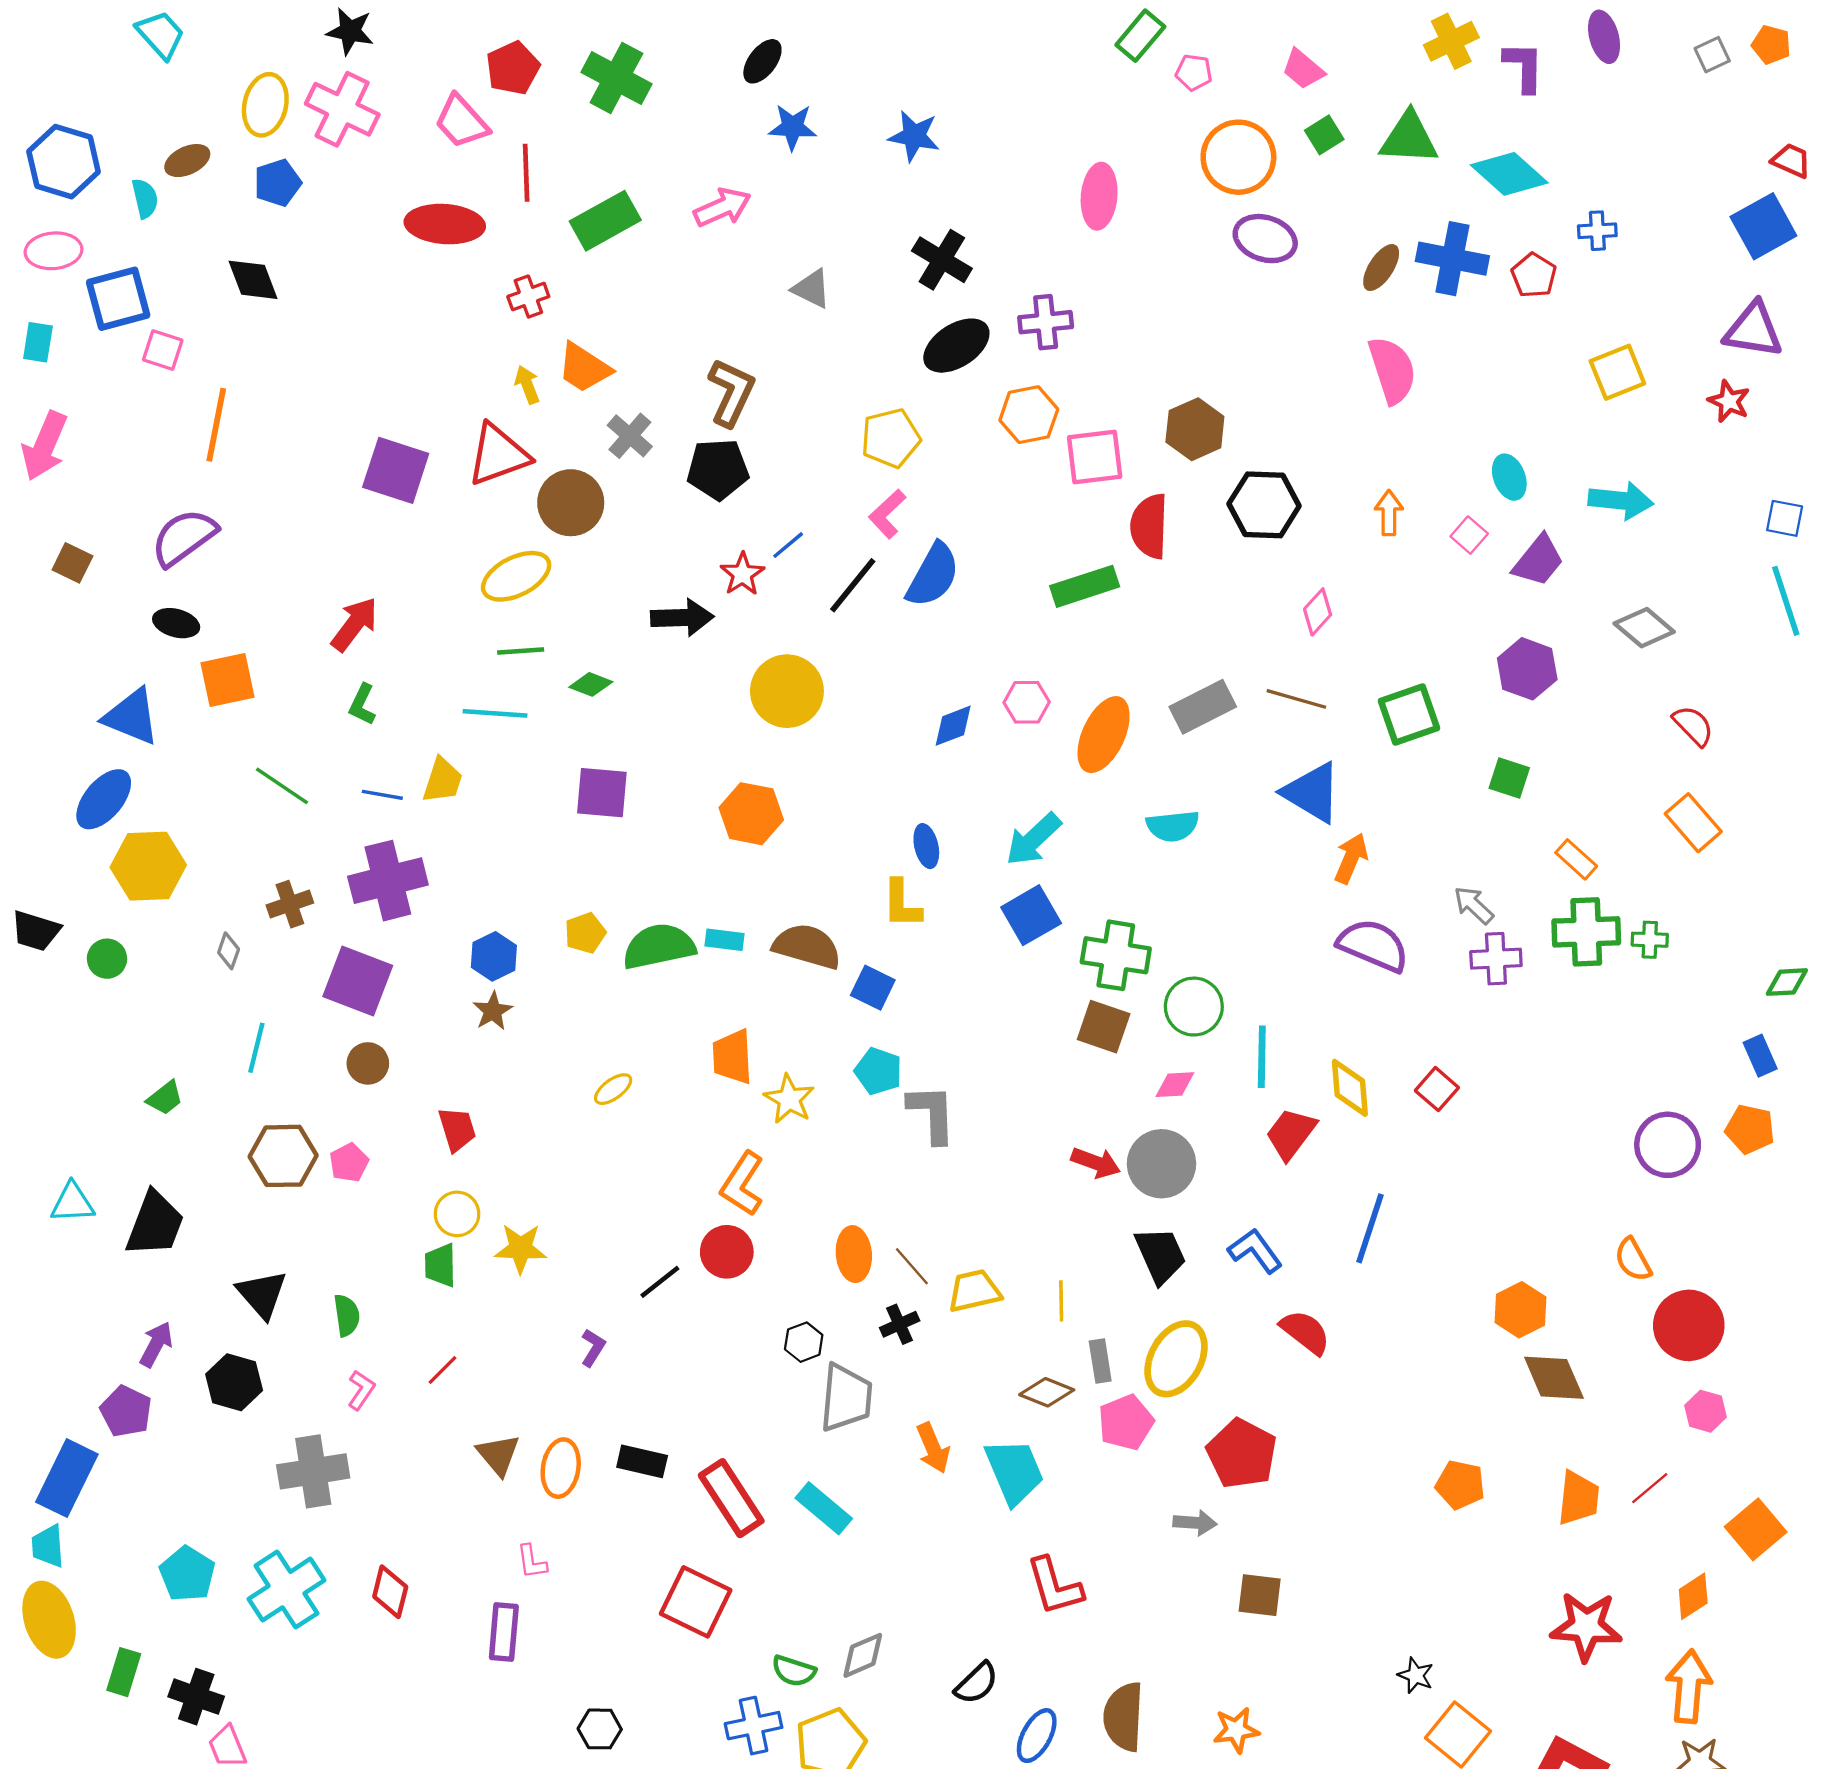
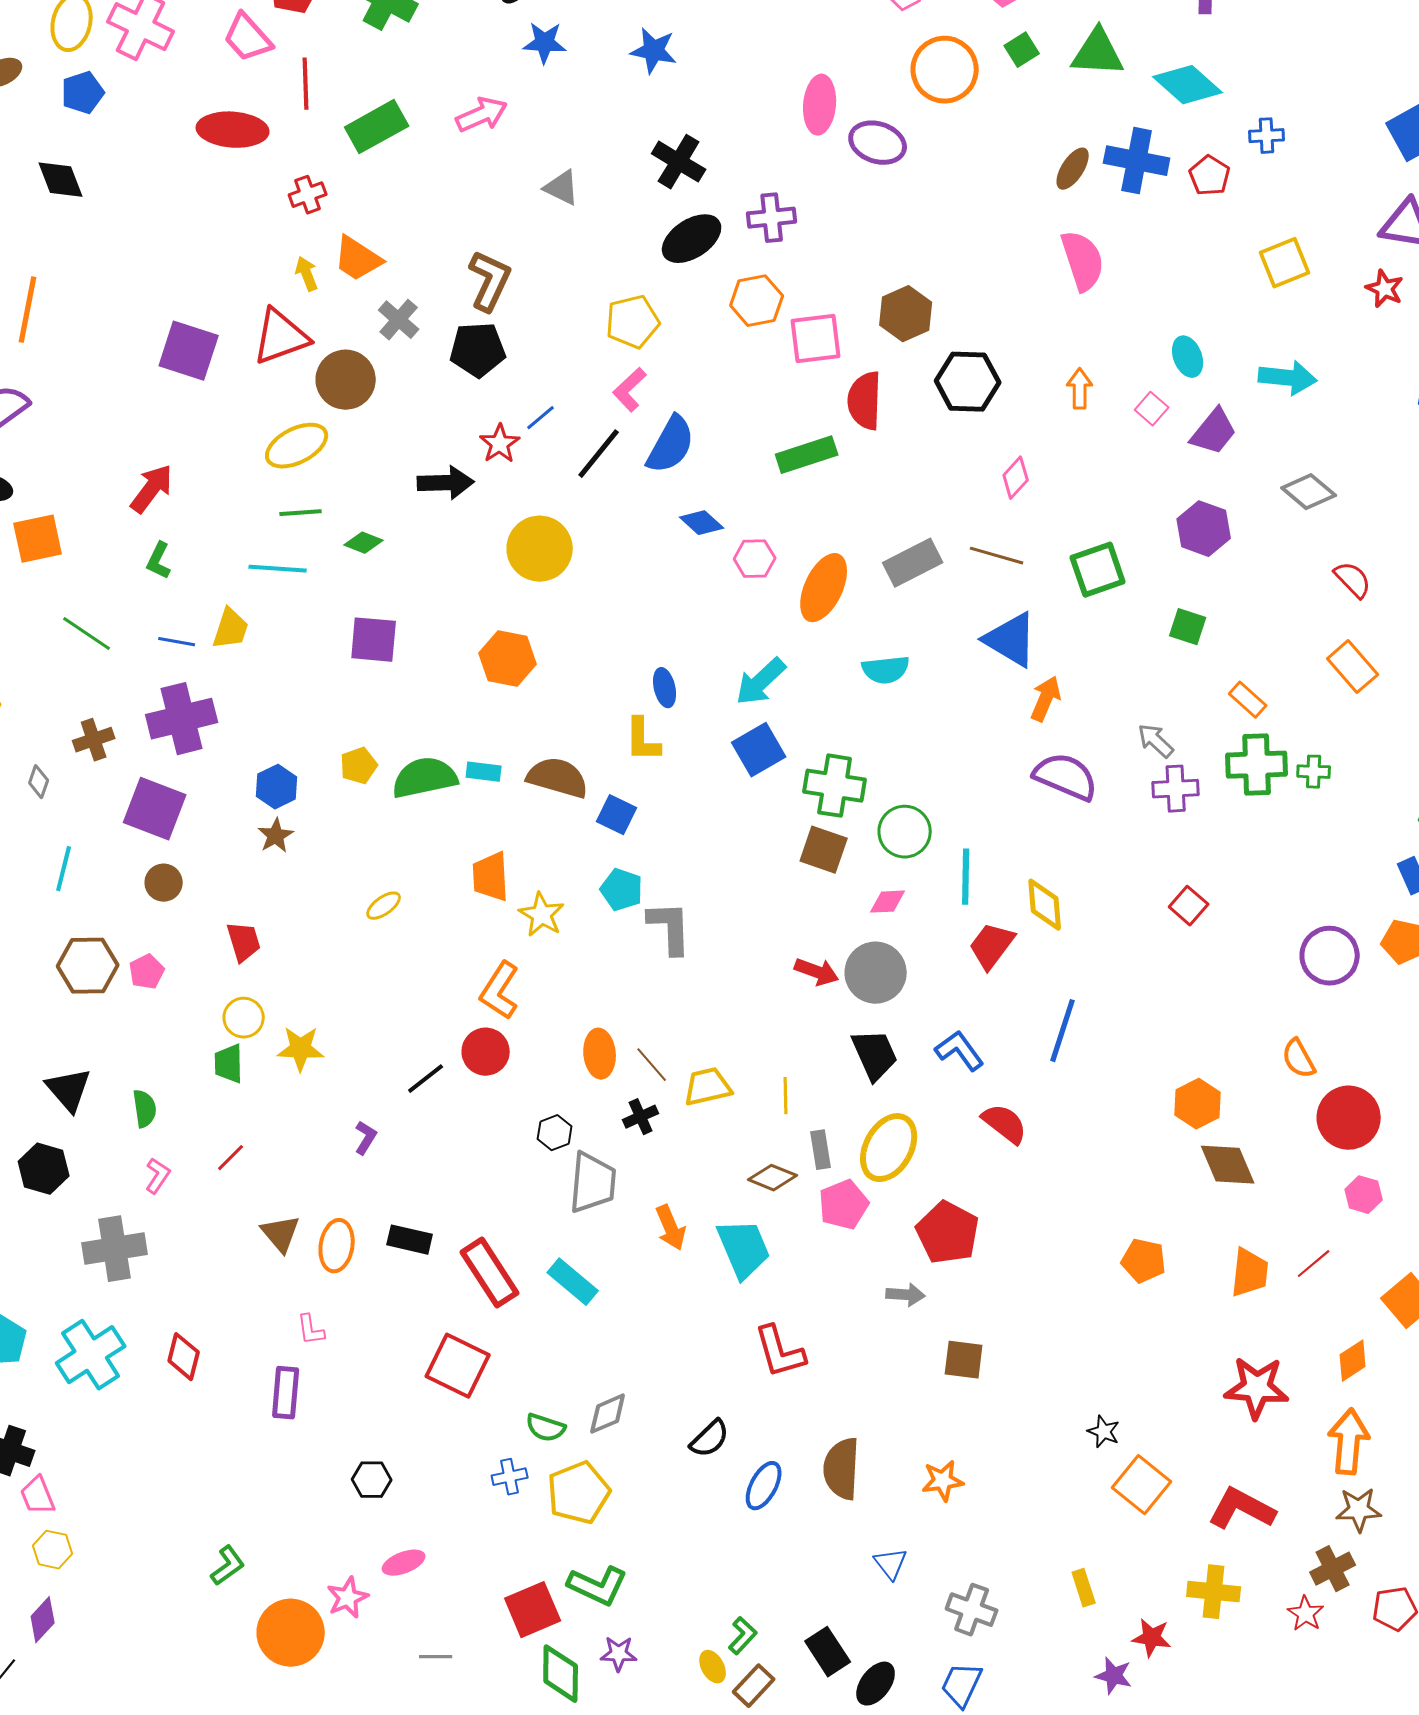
purple ellipse: (1265, 239) -> (878, 143), moved
blue diamond: (953, 726) -> (702, 523), moved, turned 63
red square: (1437, 1089) -> (1189, 906), moved
blue cross: (754, 1726) -> (510, 1477), size x0.7

